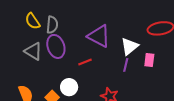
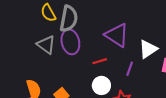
gray semicircle: (52, 25) -> (69, 19), size x1.4
purple line: (126, 65) -> (130, 69), moved
white circle: (69, 87) -> (101, 85), moved

